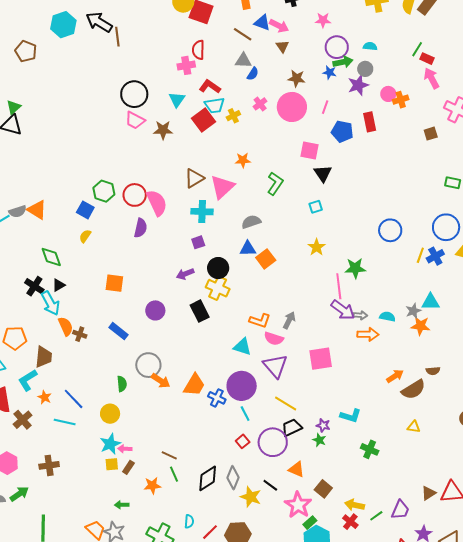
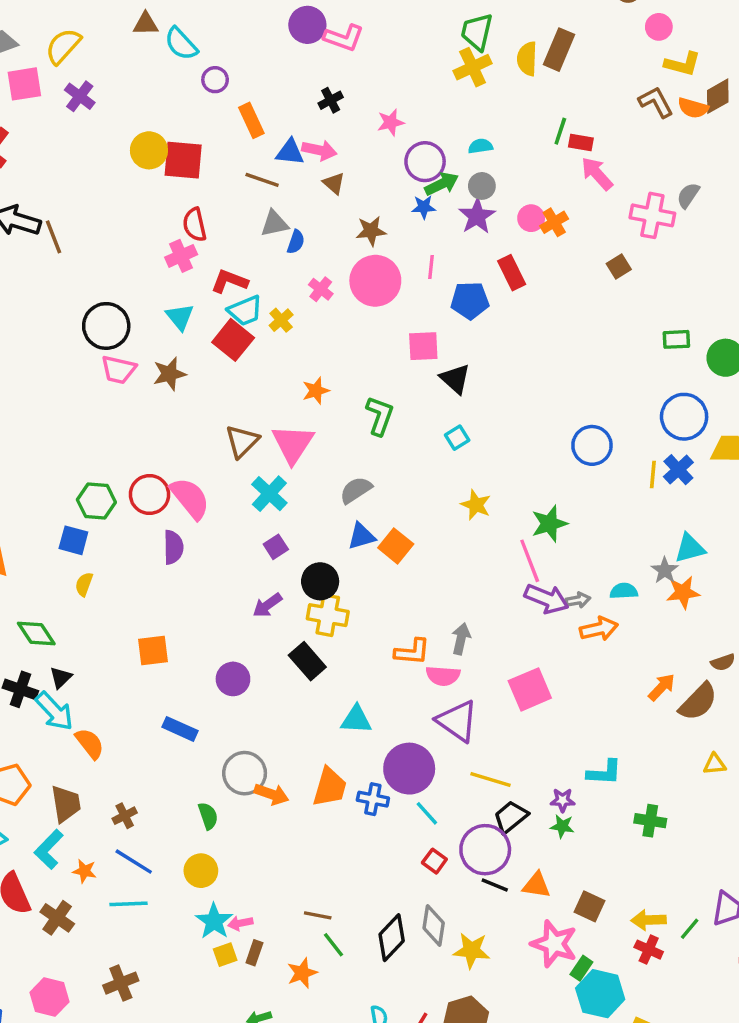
cyan cross: (202, 212) -> (269, 494), turned -35
brown cross: (80, 334) -> (125, 816), moved, turned -32
cyan triangle: (242, 347) -> (356, 719), moved
black line: (270, 485) -> (495, 885), moved

